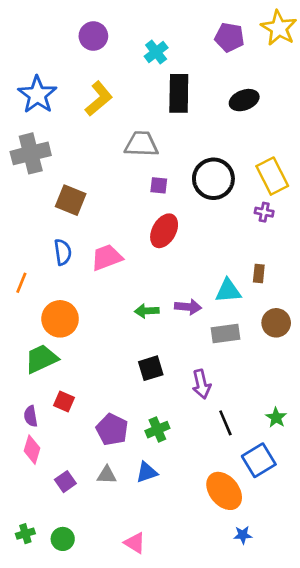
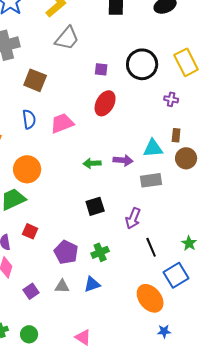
gray trapezoid: (141, 144) -> (67, 38), moved, turned 128
purple cross: (264, 212) -> (171, 99), moved
brown circle: (276, 323) -> (186, 158), moved
purple arrow: (201, 384) -> (133, 218), turned 35

